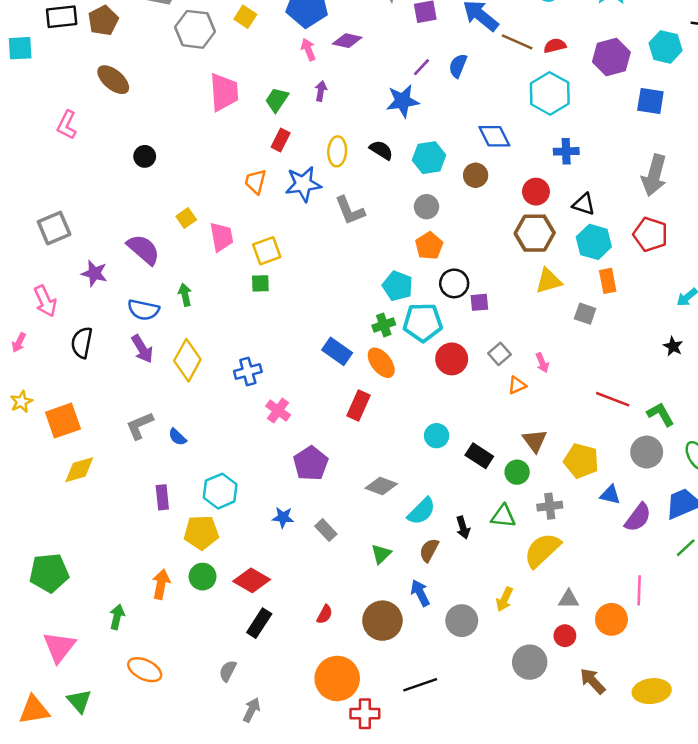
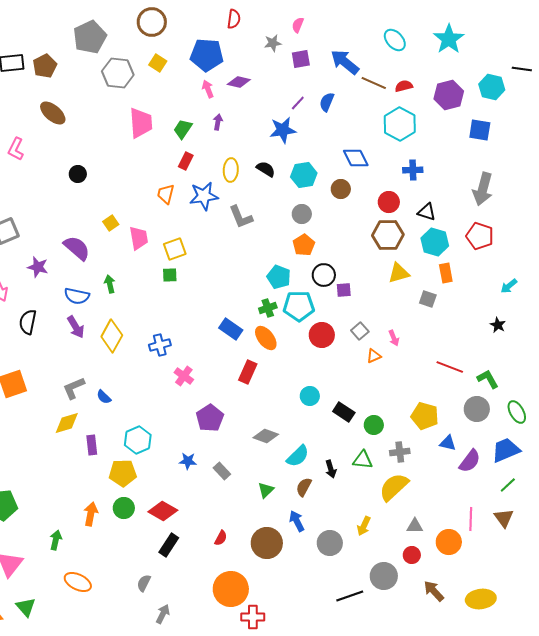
brown triangle: (535, 441) -> (504, 518), moved
yellow diamond: (79, 470) -> (67, 423), moved
black line: (420, 685) -> (350, 596), moved

